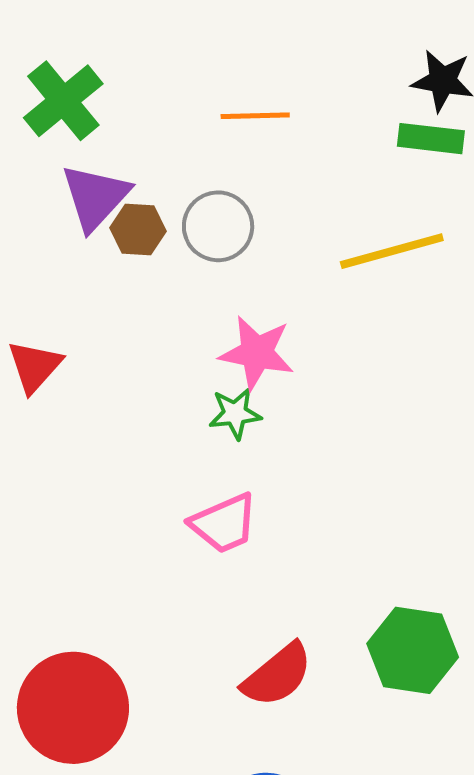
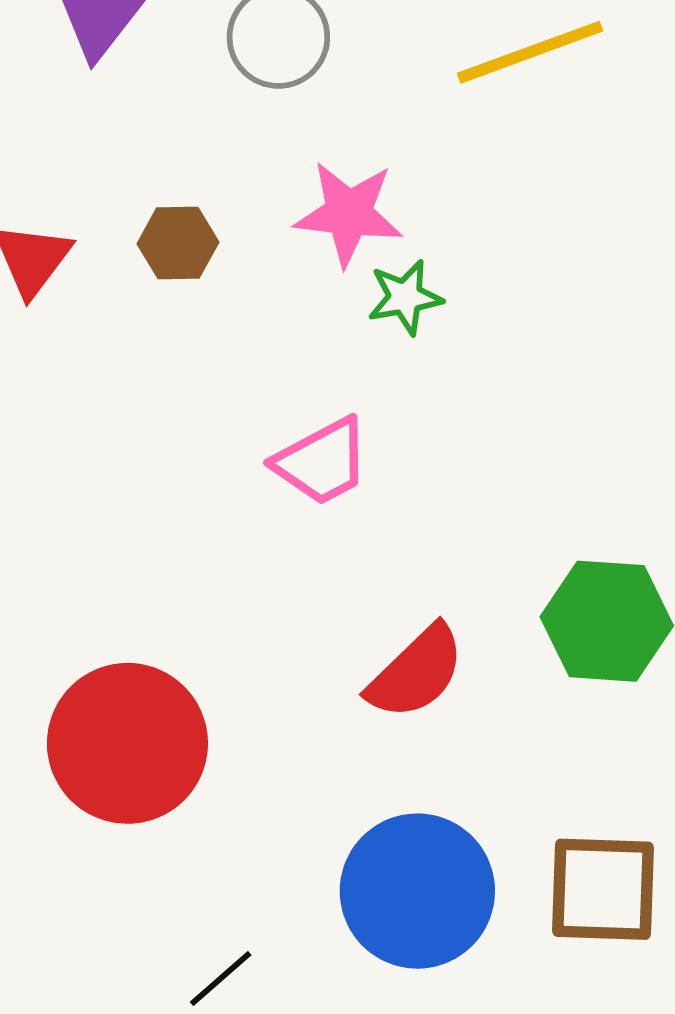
brown hexagon: (138, 229) -> (178, 243), moved
green star: (235, 414) -> (405, 297), moved

